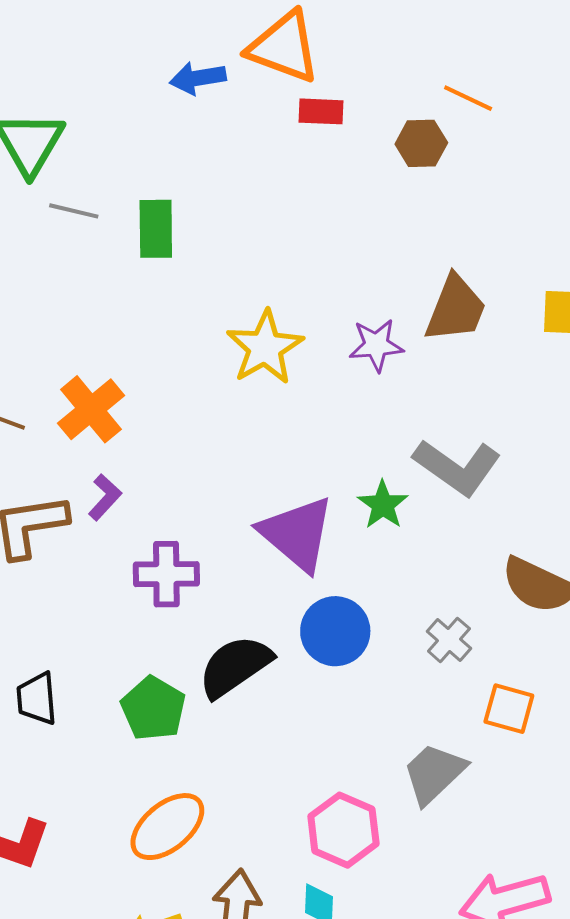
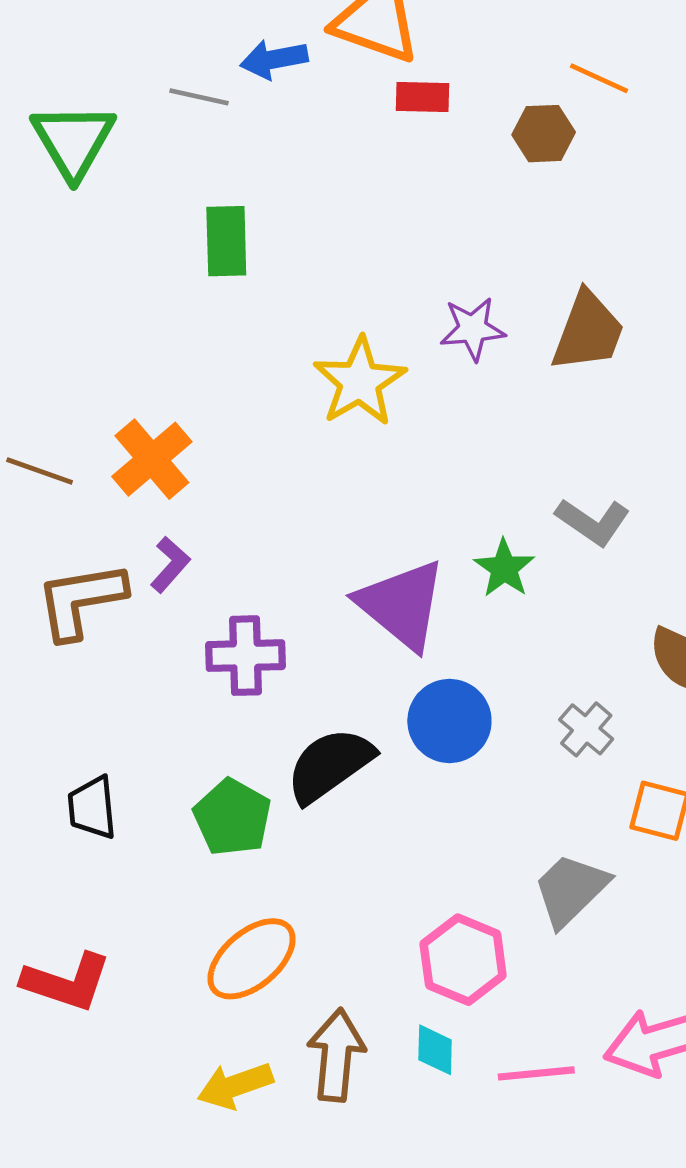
gray line: (74, 211) -> (199, 97), moved
purple star: (376, 345) -> (473, 329), moved
gray L-shape: (457, 467) -> (593, 522), size x0.7

